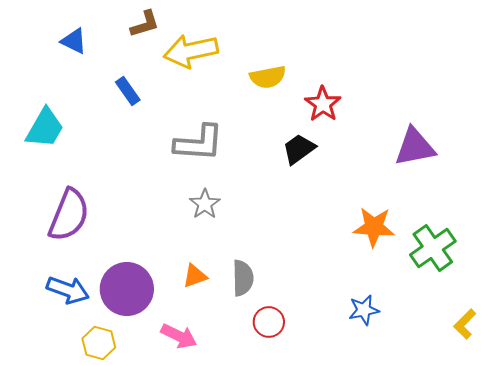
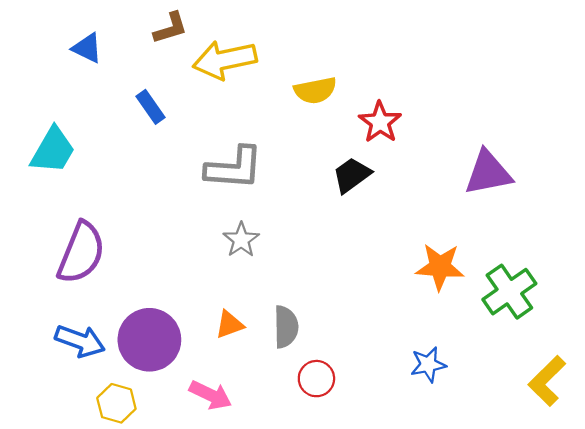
yellow L-shape: (465, 324) -> (547, 381), size x1.4

